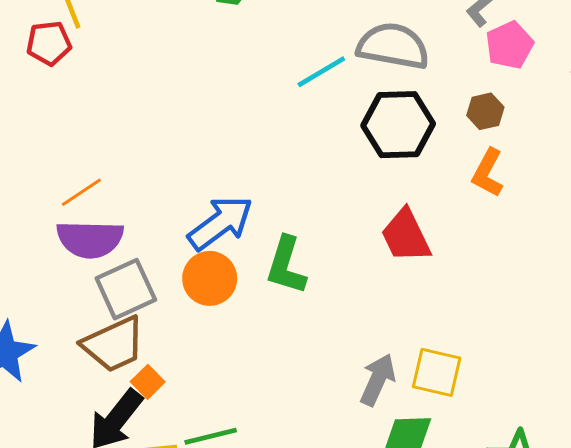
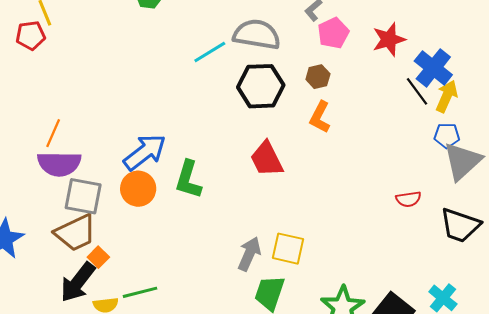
orange line: (81, 192) -> (53, 133), turned -32
gray square: (126, 289) -> (83, 196), turned 36

